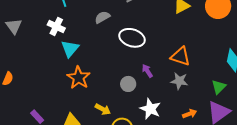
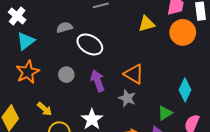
gray semicircle: (102, 17) -> (64, 27), moved
purple arrow: (147, 71) -> (98, 81), size x1.5
gray circle: (128, 84) -> (66, 75), moved

